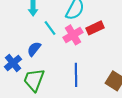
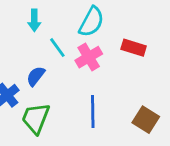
red rectangle: (95, 28) -> (134, 48), moved, turned 42

